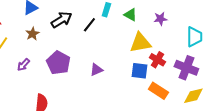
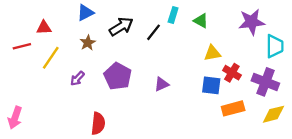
purple star: (160, 19) -> (252, 22), moved, size x1.6
yellow triangle: (140, 43) -> (212, 53), size x0.7
orange rectangle: (158, 91) -> (233, 108), turned -48

